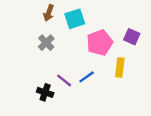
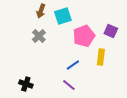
purple line: (64, 81) -> (69, 85), moved
black cross: (45, 92) -> (26, 84), moved

